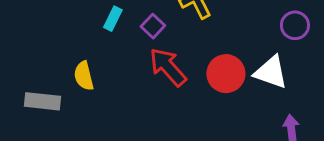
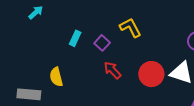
red arrow: (168, 67) -> (112, 70), size x0.7

